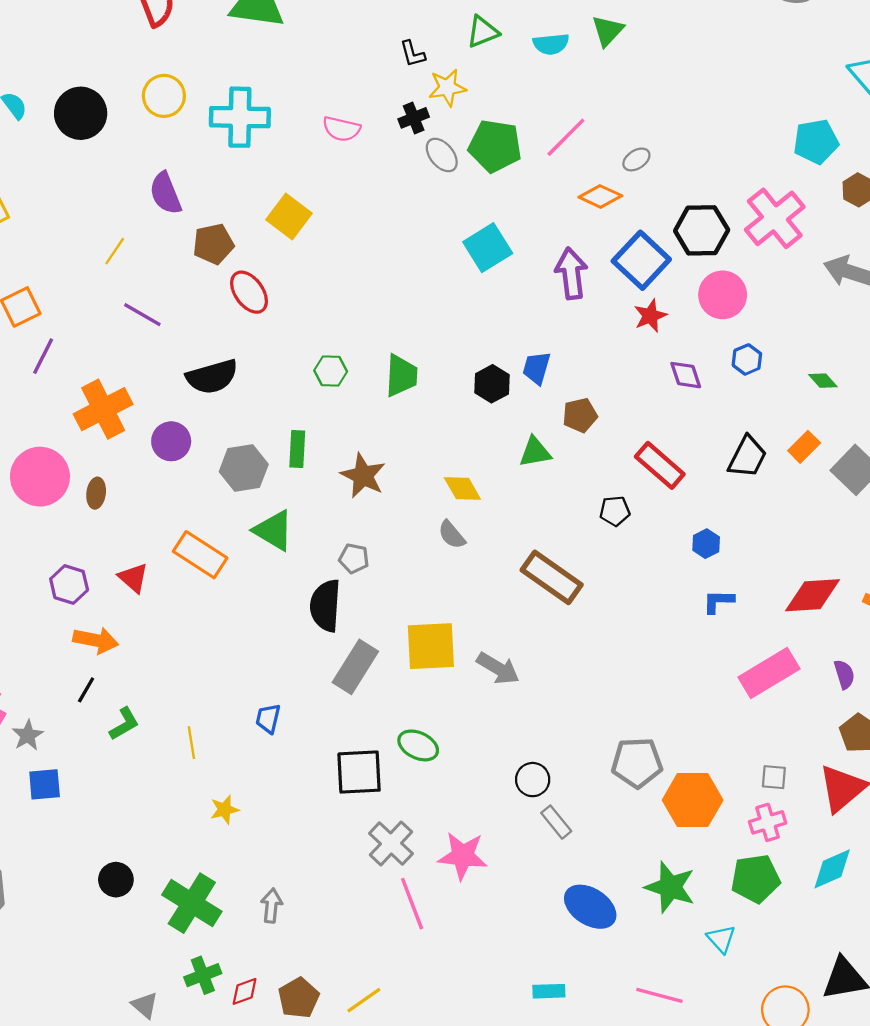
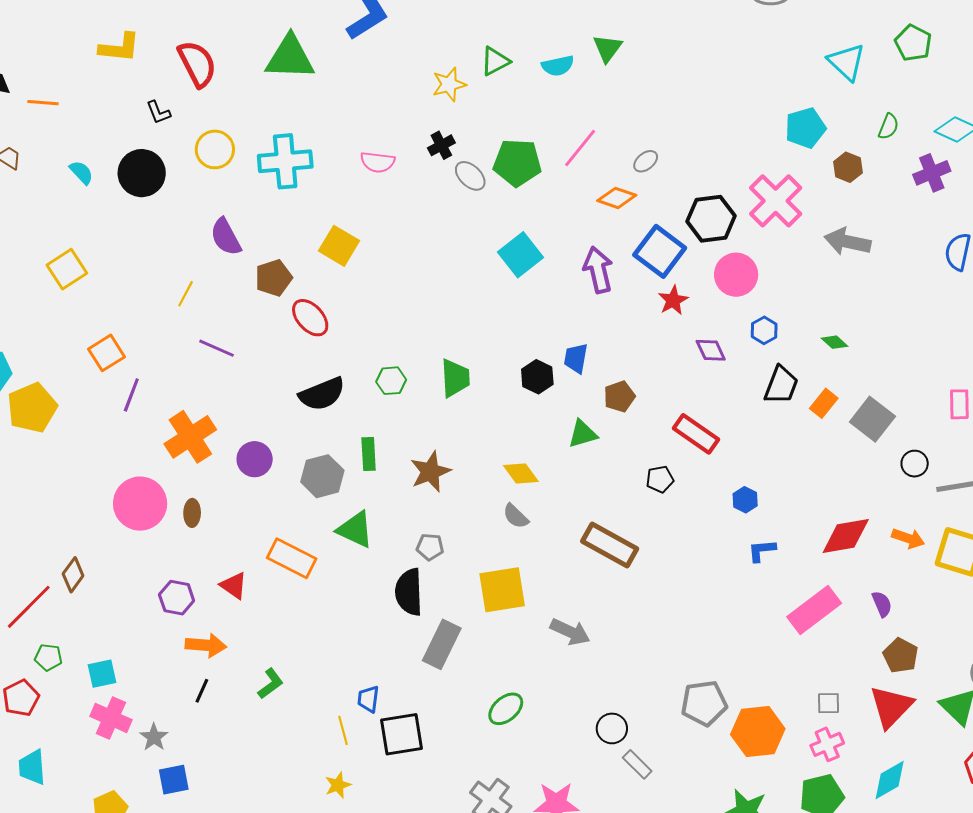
black L-shape: (413, 54) -> (158, 112), moved
yellow star: (447, 88) -> (449, 84), moved
black semicircle: (212, 377) -> (322, 394), moved
black trapezoid: (747, 457) -> (781, 385), moved
brown star: (363, 476) -> (430, 472), turned 30
yellow square: (431, 646) -> (502, 590), moved
green L-shape: (124, 724) -> (271, 684), moved
yellow line: (191, 743) -> (343, 730), moved
green ellipse: (418, 745) -> (506, 709), turned -60
black square: (359, 772) -> (402, 734), moved

